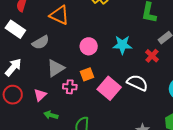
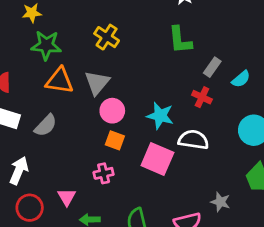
cyan star: (122, 45) -> (160, 116), moved, turned 30
gray triangle: (56, 68) -> (97, 83), moved
orange square: (87, 74) -> (115, 140), moved, turned -32

